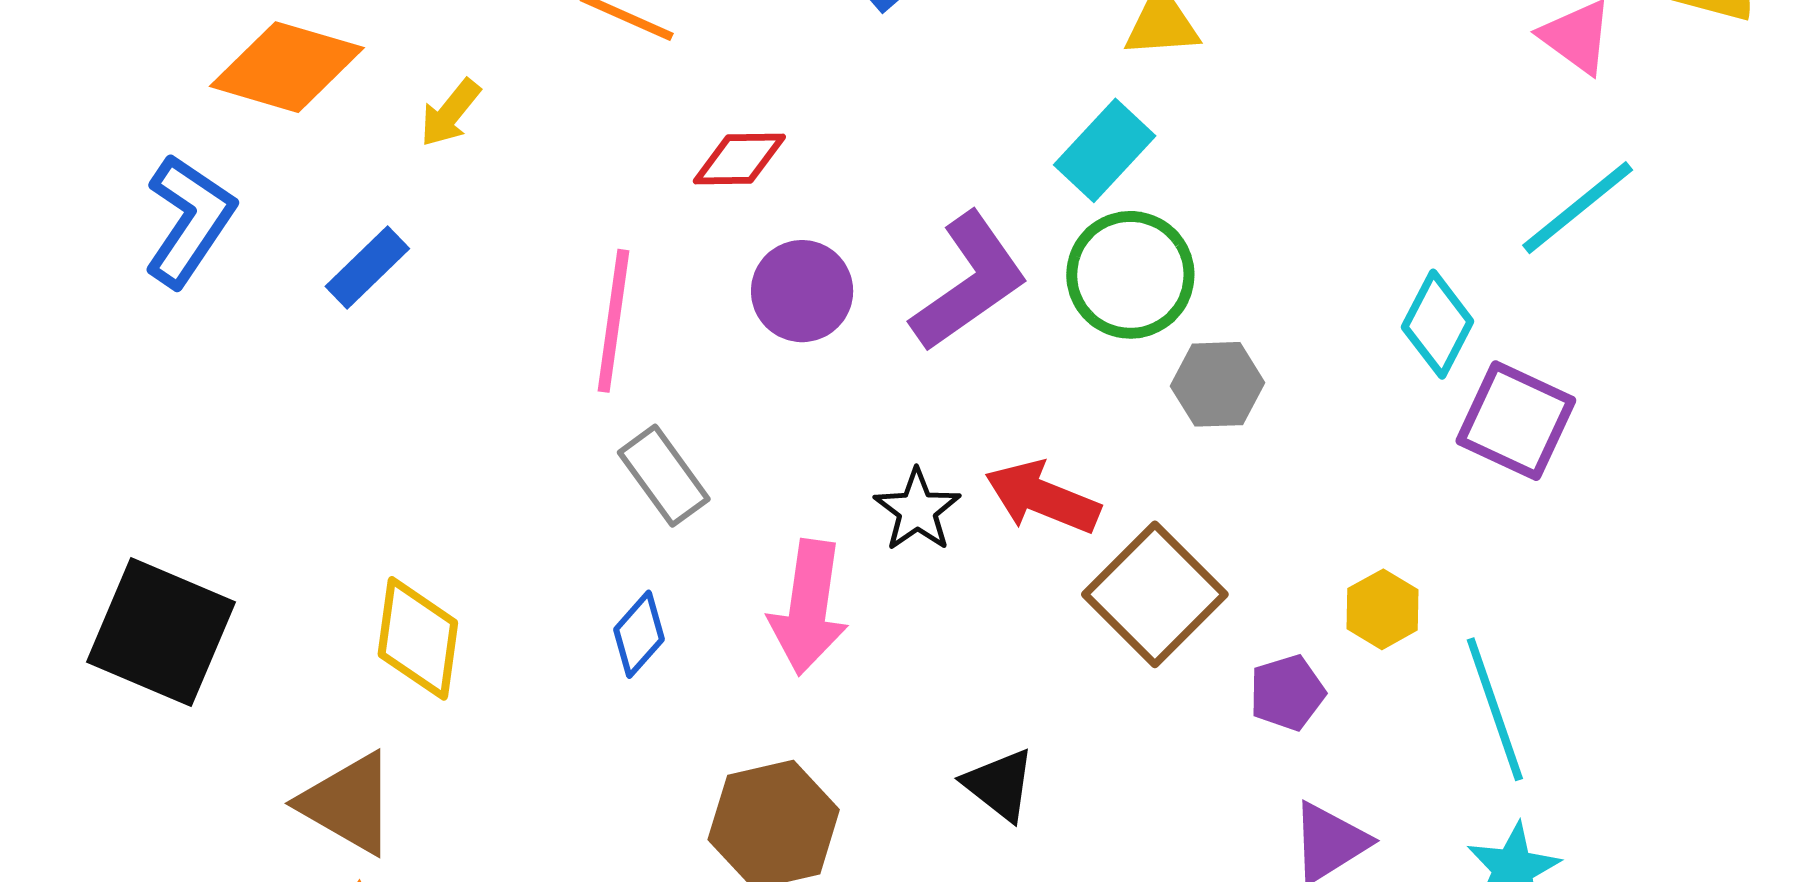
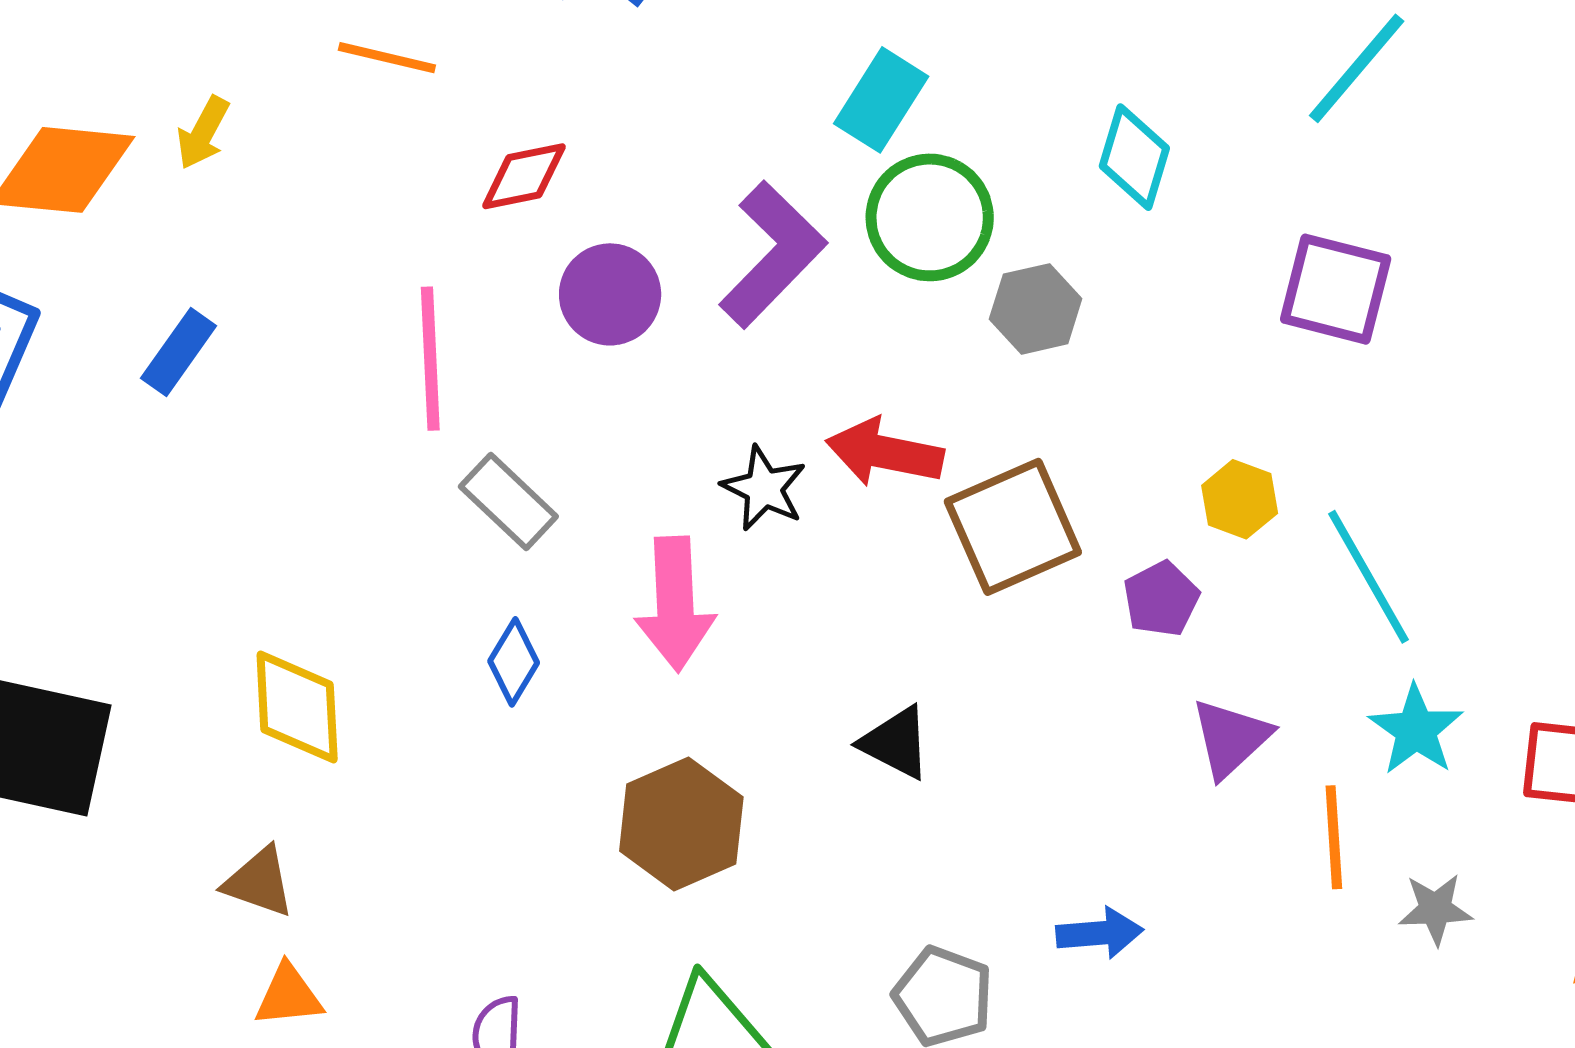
yellow arrow: (450, 113) -> (203, 133), moved
cyan diamond: (1438, 324) -> (1134, 157), moved
brown square: (1155, 594) -> (1013, 527), turned 32
brown triangle: (348, 803) -> (259, 882), size x0.7

